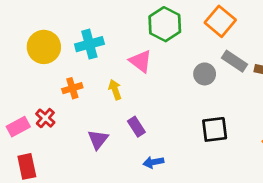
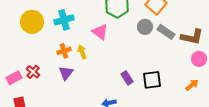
gray circle: (205, 74) -> (145, 27), moved
orange cross: (72, 88) -> (64, 51), moved
purple rectangle: (136, 127) -> (127, 78), moved
purple triangle: (98, 139) -> (66, 73), moved

